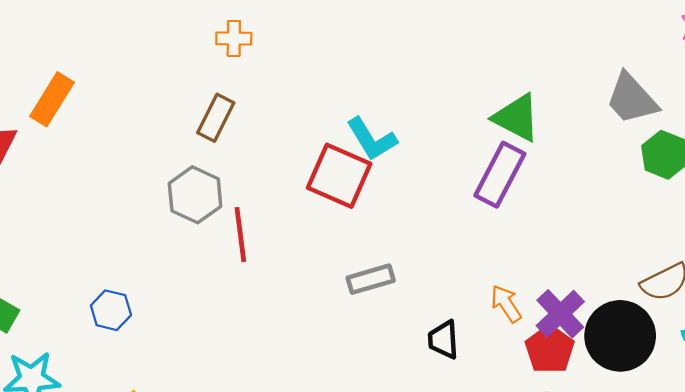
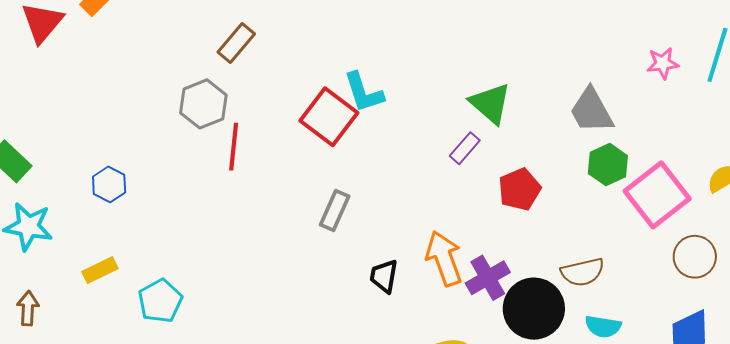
purple rectangle: (500, 175) -> (465, 148), size x0.6
gray rectangle: (371, 279) -> (335, 211), turned -63
orange arrow: (506, 304) -> (444, 258), size x1.6
red pentagon: (550, 349) -> (520, 189), moved

